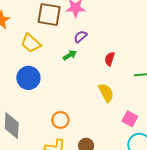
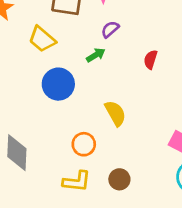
blue circle: (28, 78) -> (58, 84), moved
yellow semicircle: (106, 93) -> (115, 113), moved

